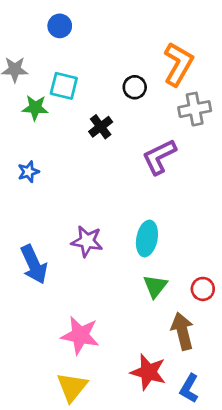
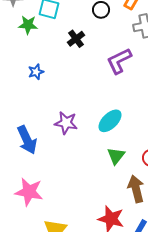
blue star: (28, 172) -> (36, 72), moved
cyan ellipse: (147, 239) -> (110, 121), turned 35
pink star: (80, 335) -> (29, 192), moved

